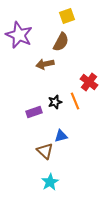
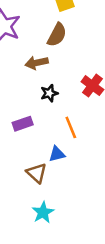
orange line: (75, 101) -> (71, 127), moved
black star: (55, 102) -> (49, 93), moved

